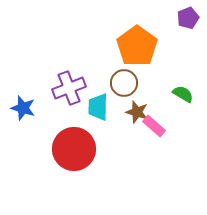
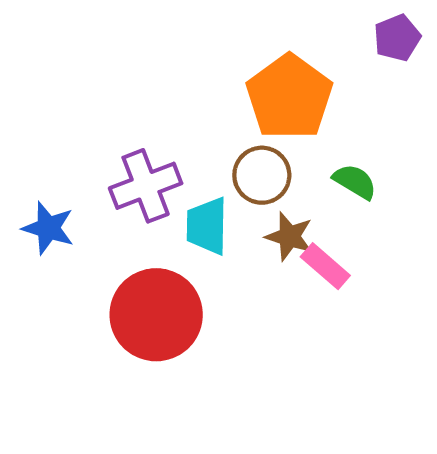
green semicircle: (183, 94) -> (355, 182), moved

